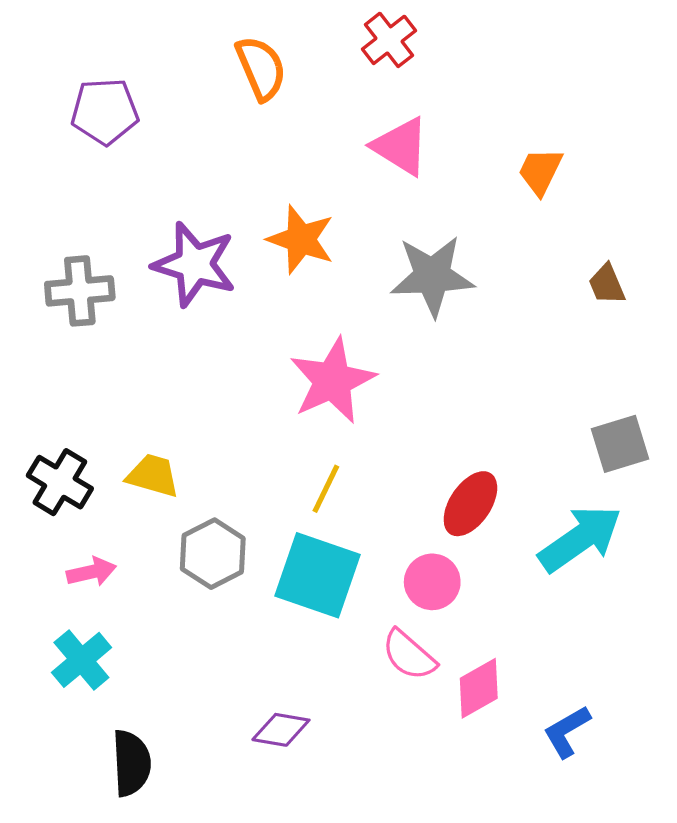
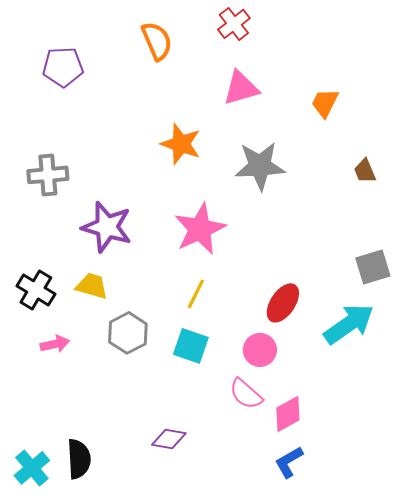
pink triangle: (401, 146) -> (241, 88), turned -48
purple star: (195, 264) -> (107, 227), moved
cyan square: (318, 575) -> (191, 346), size x0.7
cyan cross: (81, 660) -> (32, 468), moved
blue L-shape: (567, 731) -> (289, 462), moved

